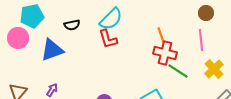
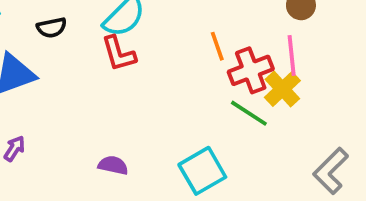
red cross: (165, 53) -> (251, 70), moved, turned -35
yellow cross: (214, 69) -> (282, 89), moved

